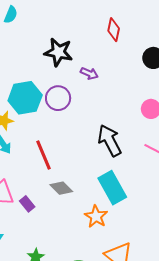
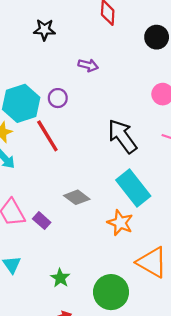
black star: (58, 52) -> (44, 30), moved, size x0.7
purple circle: (58, 98) -> (58, 98), size x0.7
red line: (44, 155) -> (47, 136), moved

